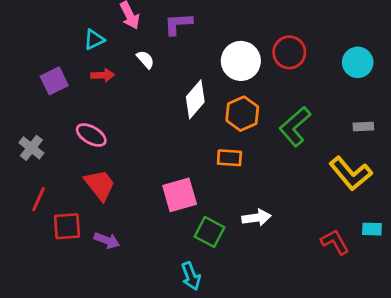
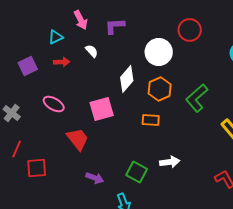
red circle: (289, 52) -> (190, 30), moved
red trapezoid: (100, 185) -> (78, 139), moved
pink square: (180, 195) -> (102, 109), moved
purple arrow: (107, 240) -> (95, 178), moved

